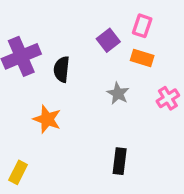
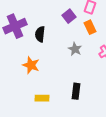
orange rectangle: (142, 58) -> (90, 27), turned 48
yellow rectangle: (18, 172) -> (42, 98), moved, turned 64

